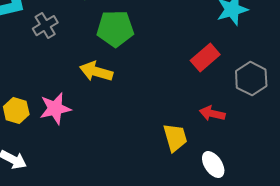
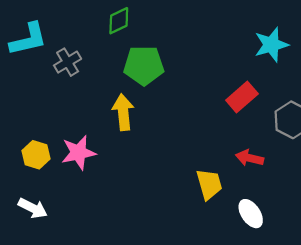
yellow arrow: (96, 72) -> (123, 112), turned 68

